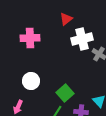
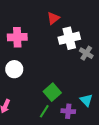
white circle: (31, 81) -> (14, 69), moved

